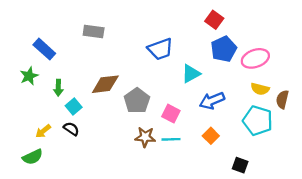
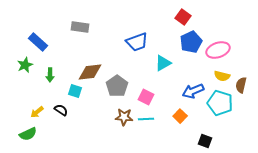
blue arrow: (212, 101) -> (193, 91), moved
cyan square: (74, 106) -> (75, 91), moved, turned -32

